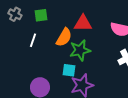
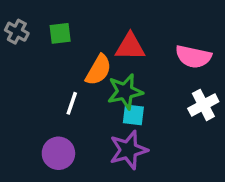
white line: (33, 40) -> (72, 103), moved
cyan square: (69, 70) -> (133, 115), moved

